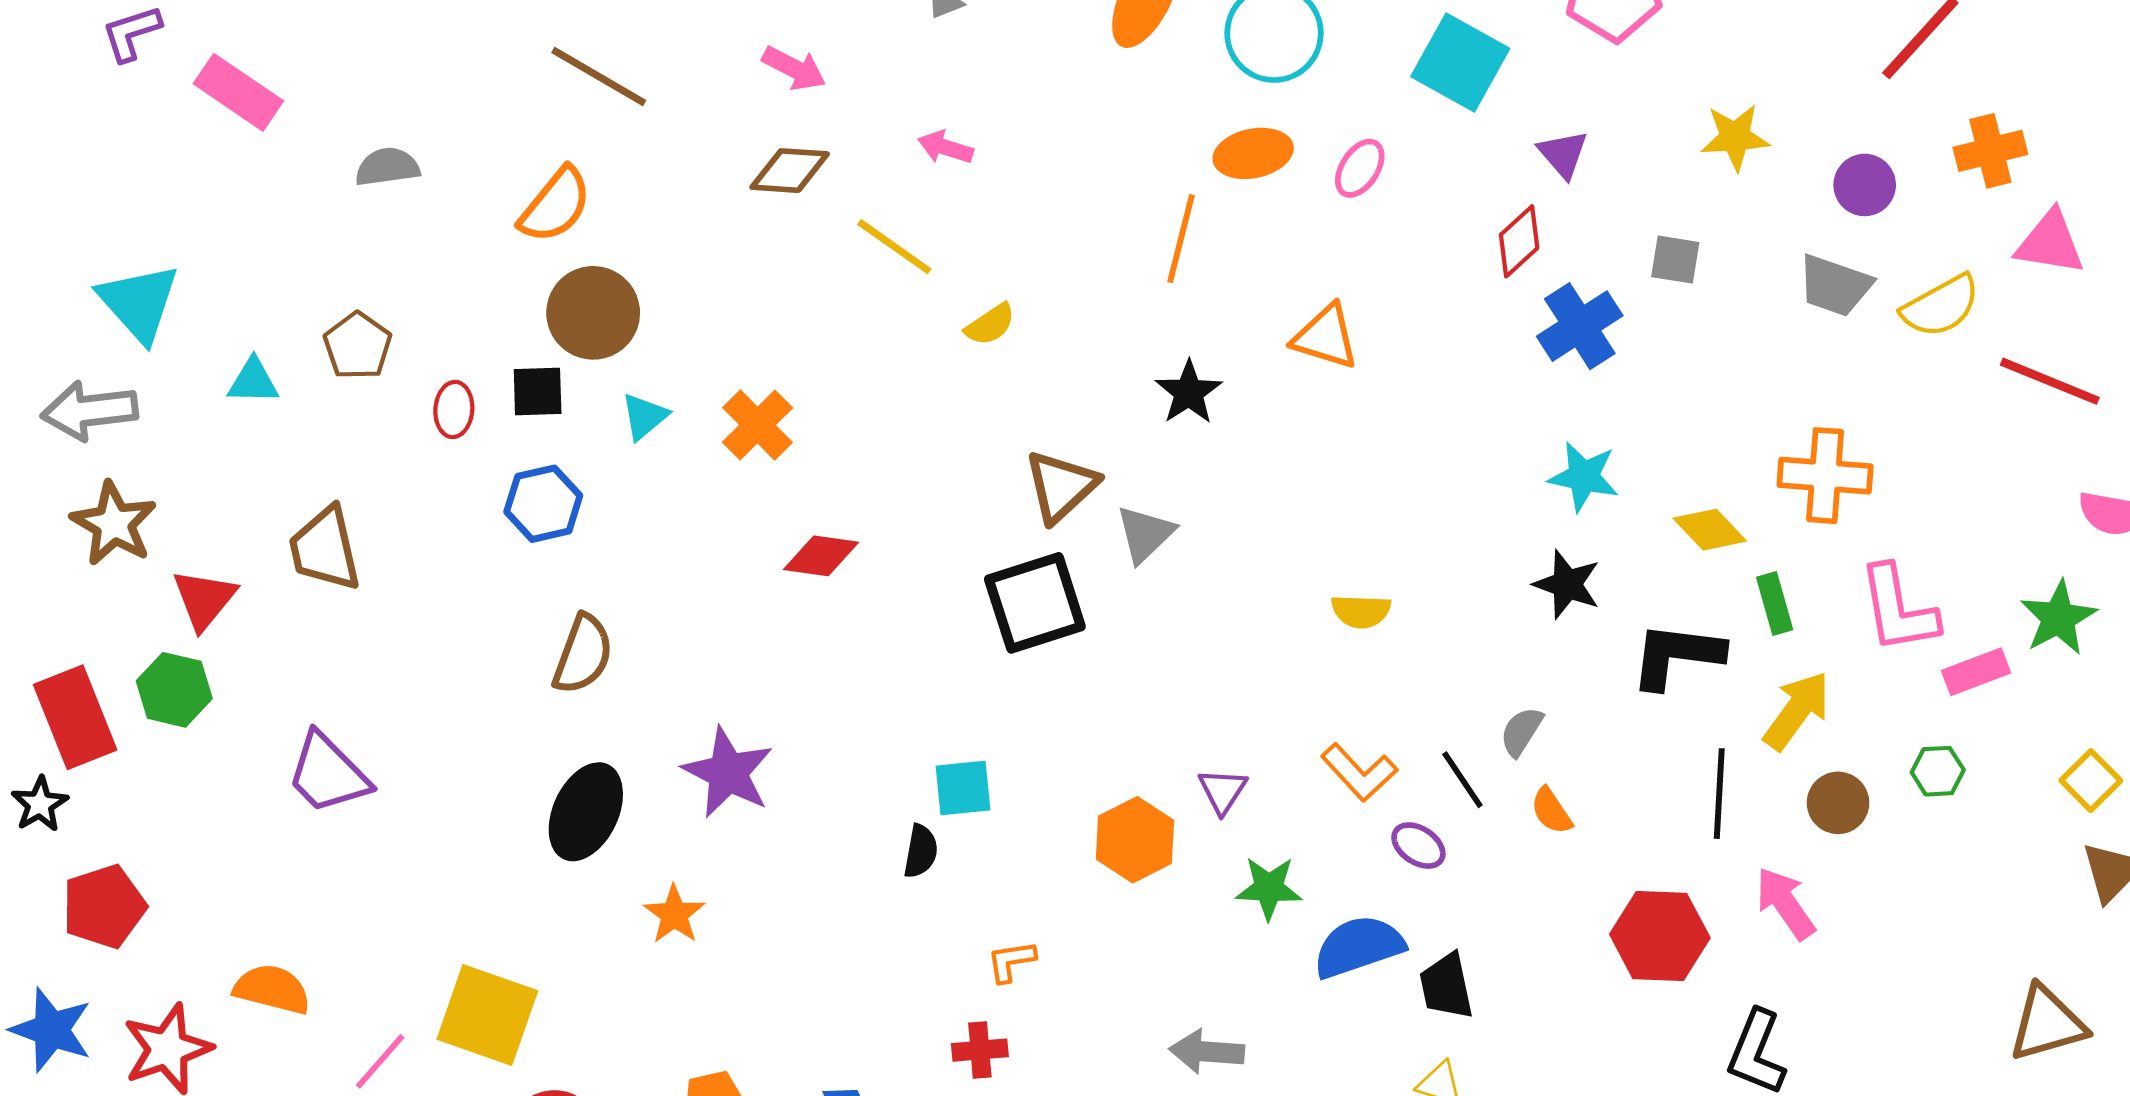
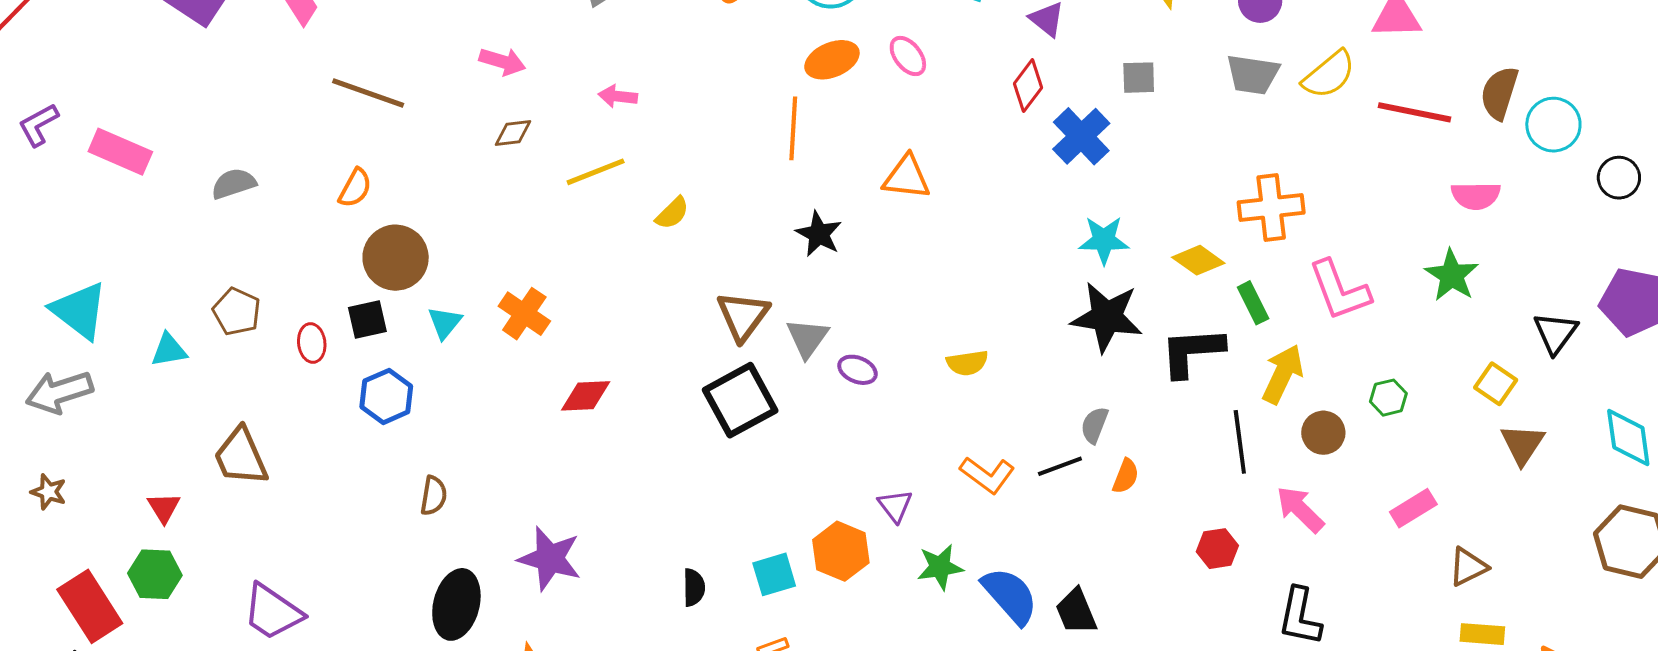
pink ellipse: (1360, 168) -> (908, 56), turned -60
brown diamond: (790, 171) -> (513, 133), size x0.7
orange semicircle: (555, 205) -> (355, 188), size x0.7
yellow line: (894, 247) -> (596, 172), turned -46
brown star: (114, 524) -> (49, 492), moved, size x0.6
black star: (1567, 584) -> (1107, 317), size x1.5
red triangle: (204, 599) -> (164, 508), size x0.7
brown semicircle: (583, 654) -> (434, 496), size x0.7
pink rectangle: (1976, 672) -> (1413, 508), moved
black line: (1462, 780) -> (1060, 466), turned -66
cyan square: (963, 788) -> (774, 574), moved
orange semicircle: (1551, 811) -> (1126, 476), turned -114
purple ellipse: (1418, 846) -> (857, 370), moved
red hexagon: (1660, 936) -> (1217, 549), size x0.6
blue semicircle: (1359, 947) -> (1010, 596), turned 78
brown triangle: (2047, 1024) -> (1468, 567), moved, size x0.7

